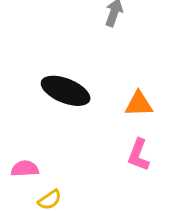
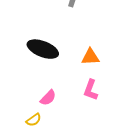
pink semicircle: (25, 169) -> (48, 98), moved, turned 138

